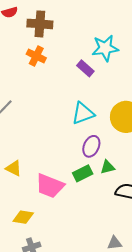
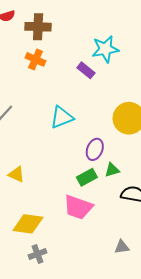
cyan triangle: (83, 113) -> (62, 117), moved
pink trapezoid: (50, 186) -> (78, 207), moved
yellow diamond: (23, 217) -> (28, 224), size x1.4

